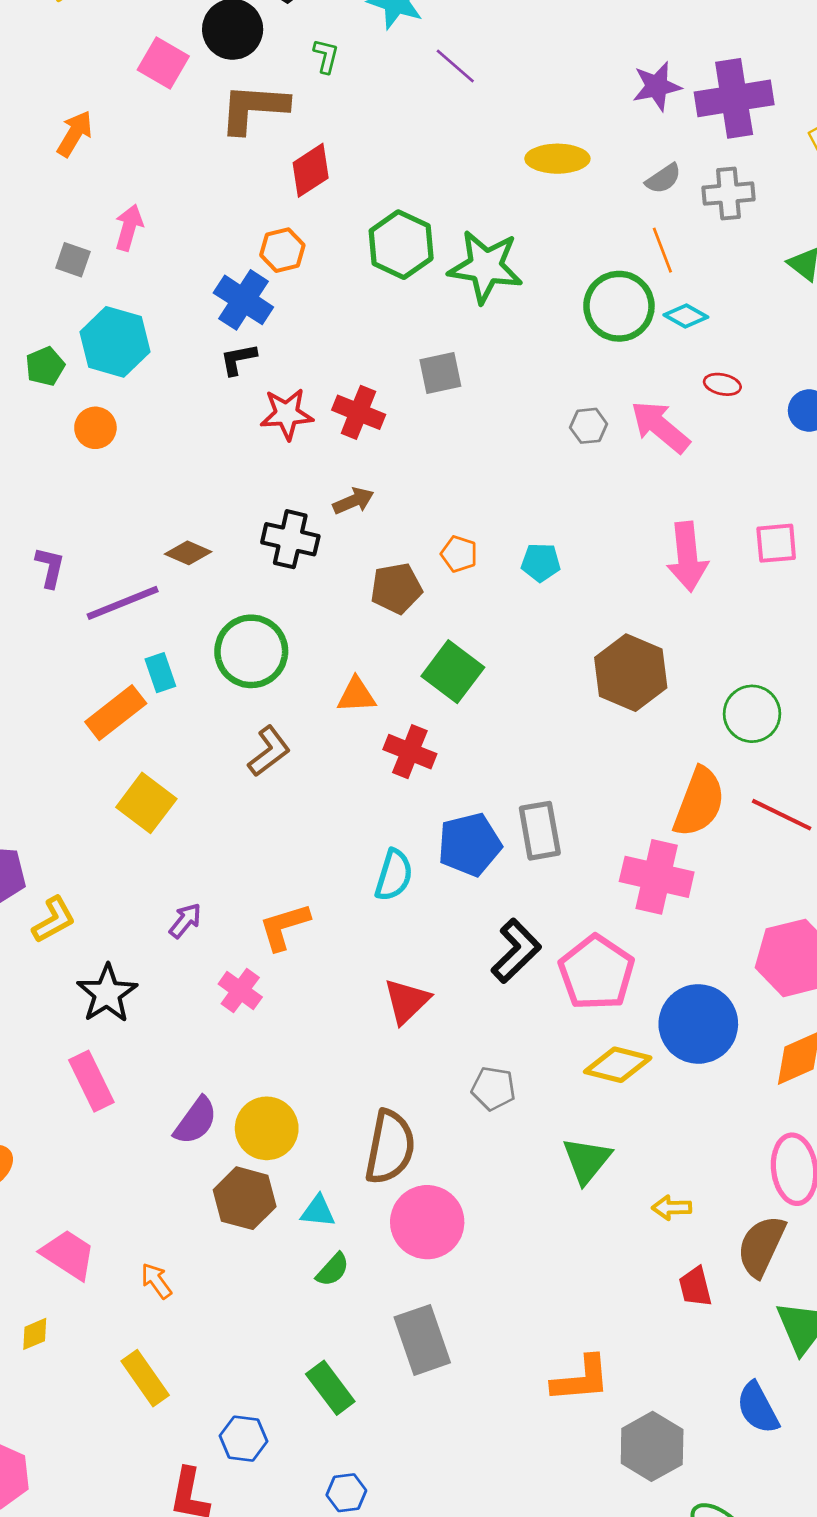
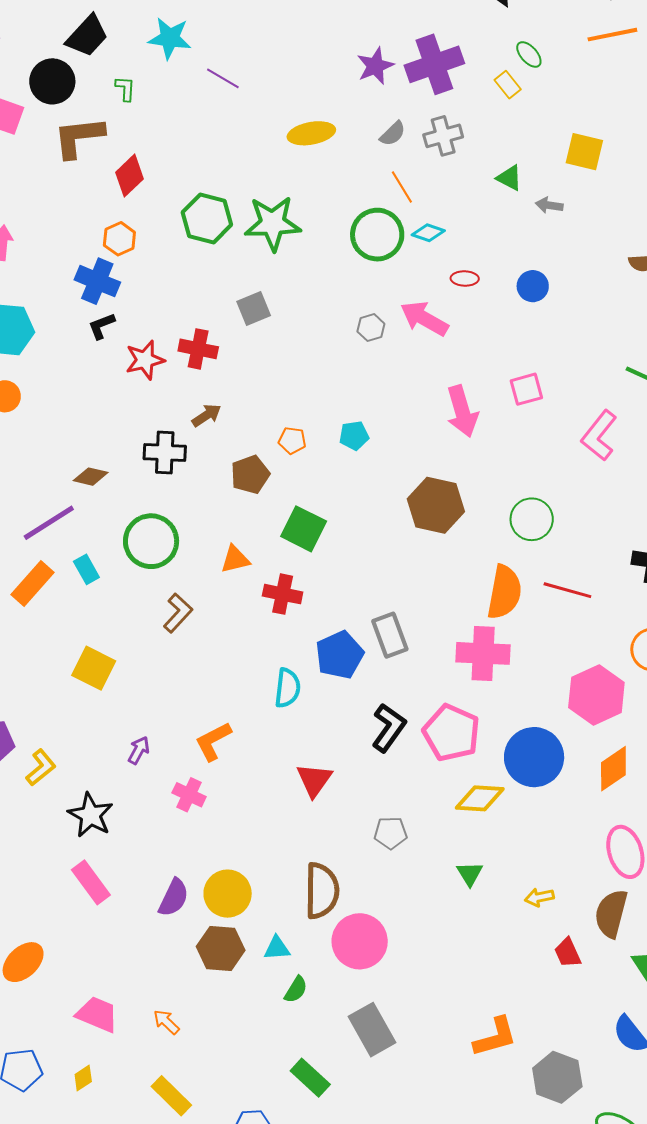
orange rectangle: (116, 713) -> (32, 584), moved
green triangle: (587, 1160) -> (470, 874), size x0.7

